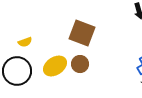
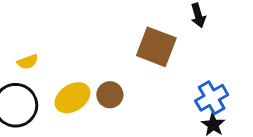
brown square: (82, 33) -> (156, 47), moved

